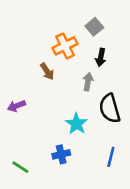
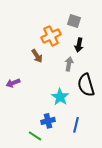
gray square: (94, 27) -> (74, 21), turned -32
blue line: (111, 157) -> (76, 125), moved
green line: (20, 167) -> (35, 136), moved

